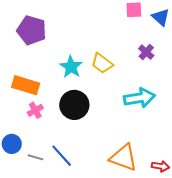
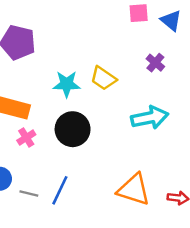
cyan star: (71, 67) -> (67, 84), turned -30
blue line: (62, 156) -> (60, 190), turned 70

